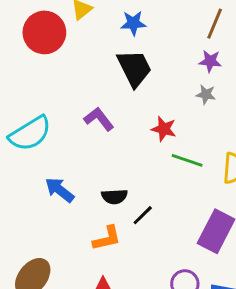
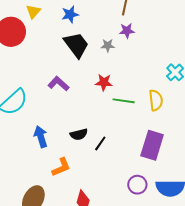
gray star: (206, 94) -> (108, 45), moved
blue arrow: (60, 190) -> (41, 137), turned 45
orange L-shape: (107, 238) -> (61, 167), moved

